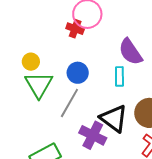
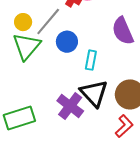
cyan rectangle: (119, 76) -> (91, 60), moved
gray line: (69, 103) -> (48, 22), moved

